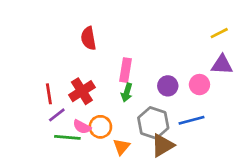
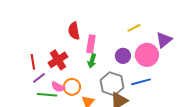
yellow line: (219, 33) -> (134, 28), moved
red semicircle: (89, 38) -> (74, 31), moved
purple triangle: (222, 65) -> (164, 40), turned -42
pink circle: (199, 85) -> (147, 55), size x1.5

